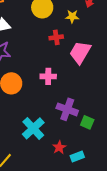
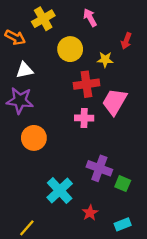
red cross: (56, 37) -> (86, 84), size x1.5
pink cross: (48, 76) -> (84, 118), moved
cyan rectangle: (77, 156) -> (123, 224), moved

